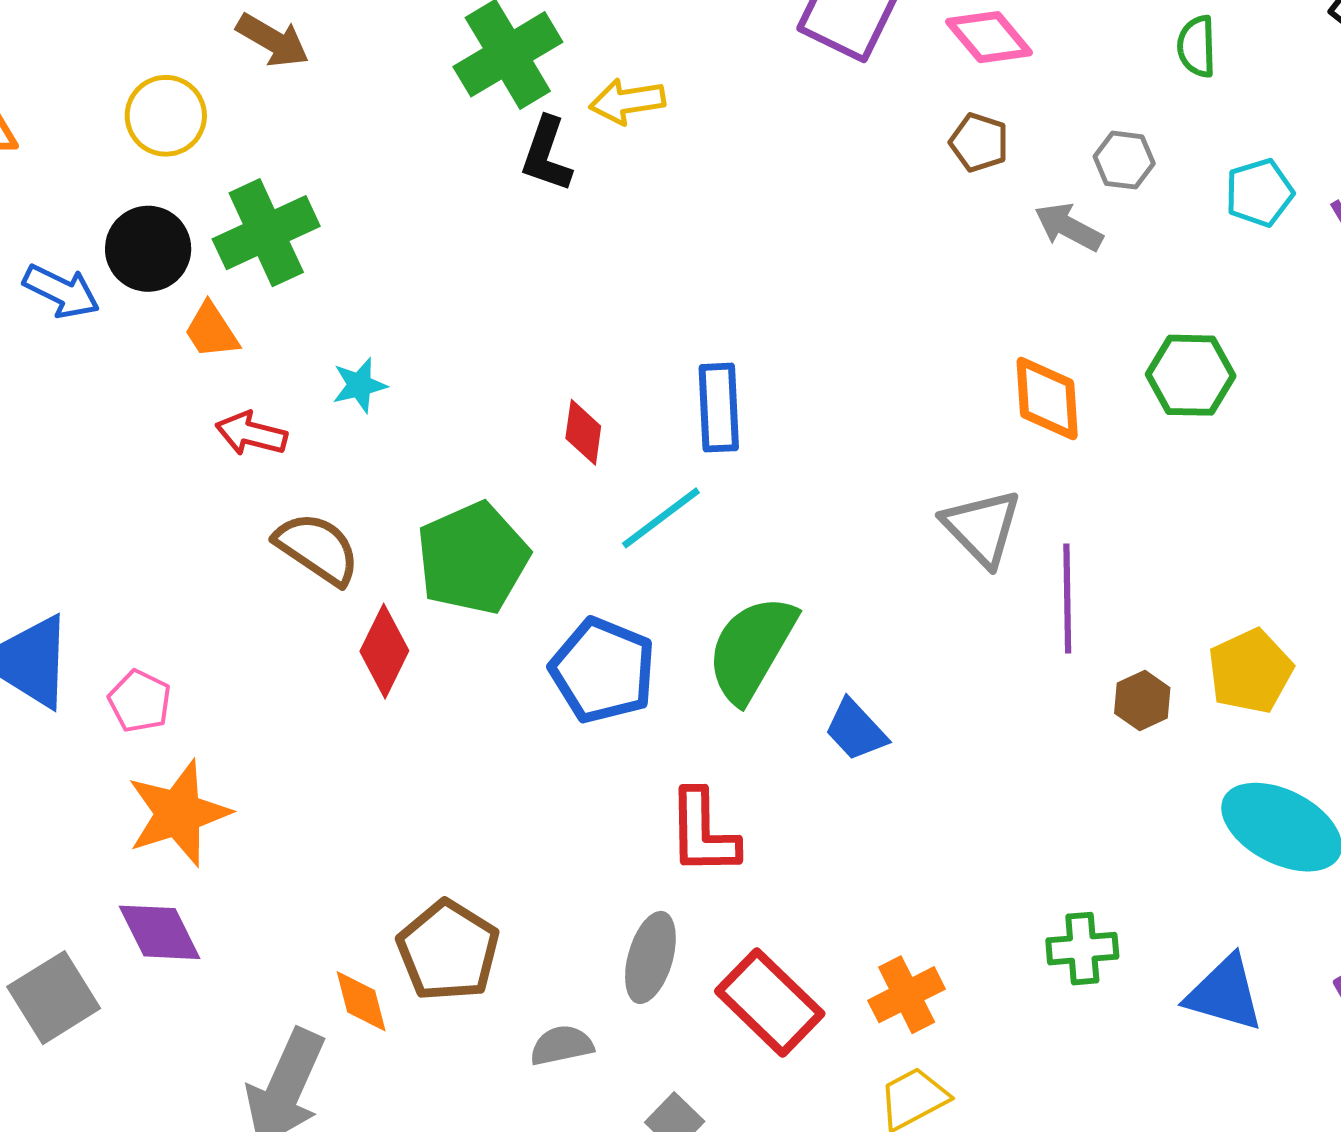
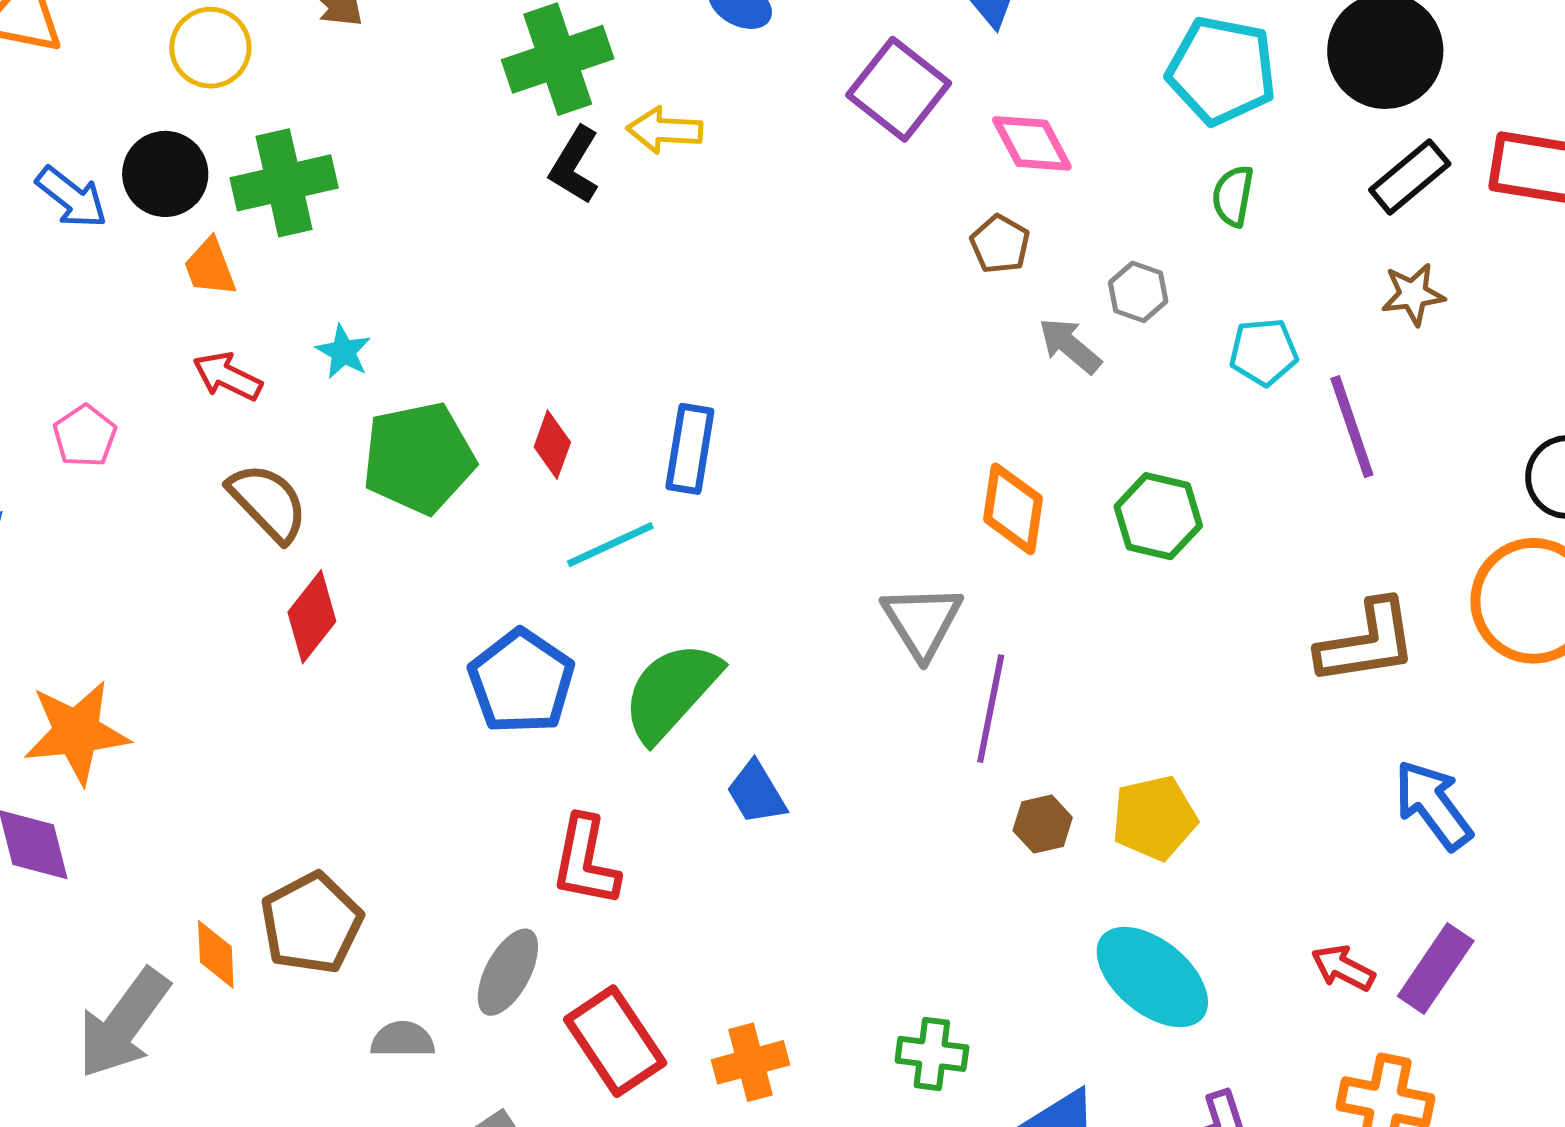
cyan star: (360, 385) -> (343, 352), turned 30
green pentagon: (473, 558) -> (419, 458), moved
pink pentagon: (140, 701) -> (85, 436), moved

